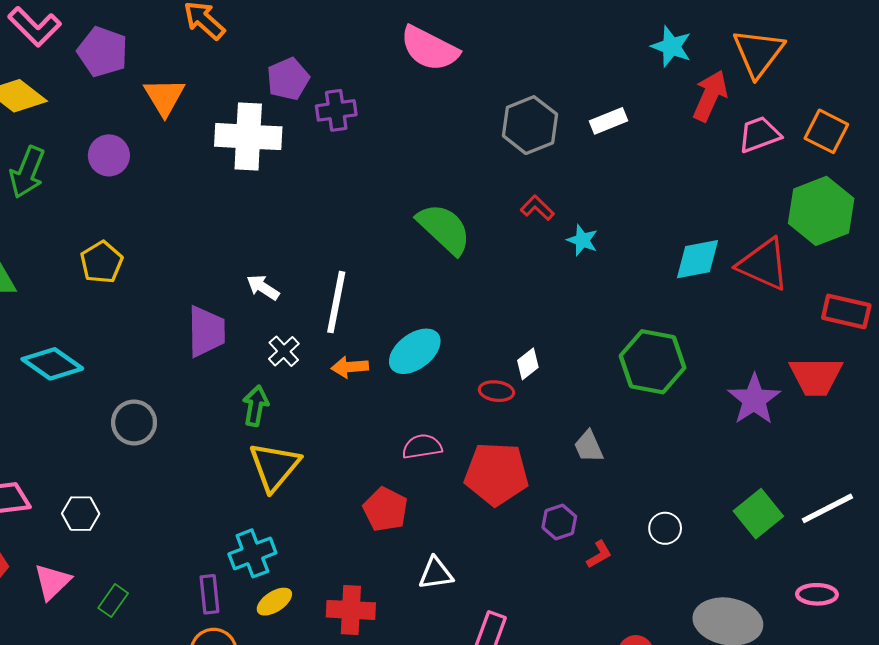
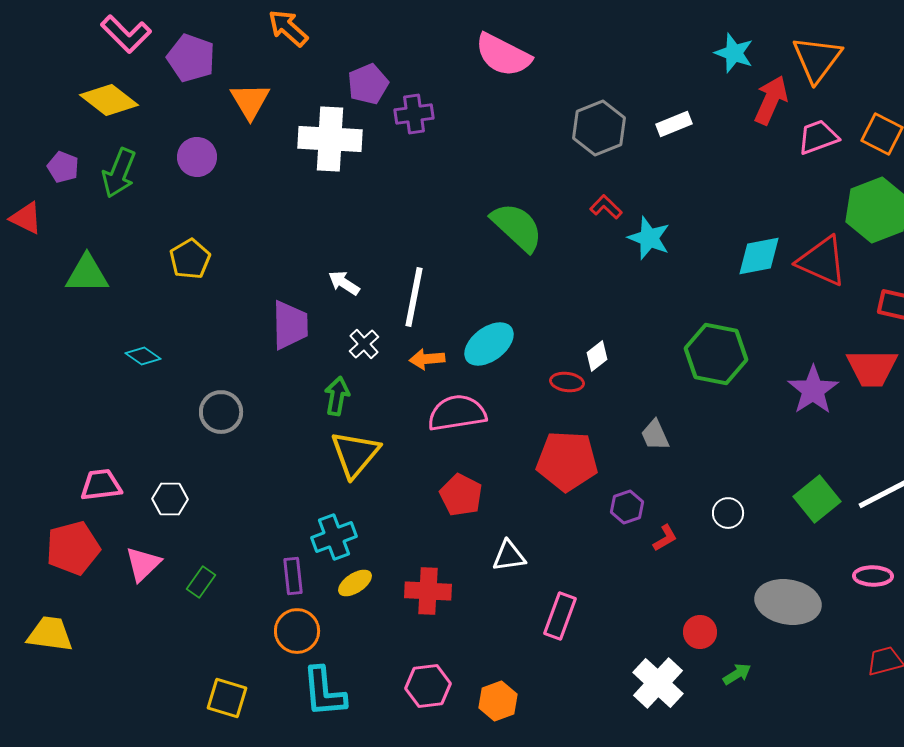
cyan star: (582, 240) -> (649, 238), size x1.4
cyan diamond: (52, 364) -> (143, 356), size x0.6
pink semicircle: (422, 447) -> (457, 413), moved, size x1.5

